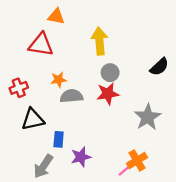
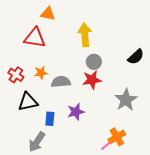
orange star: (59, 80) -> (41, 73), moved
red cross: (19, 88) -> (16, 75), turned -35
purple star: (81, 157) -> (76, 112), moved

